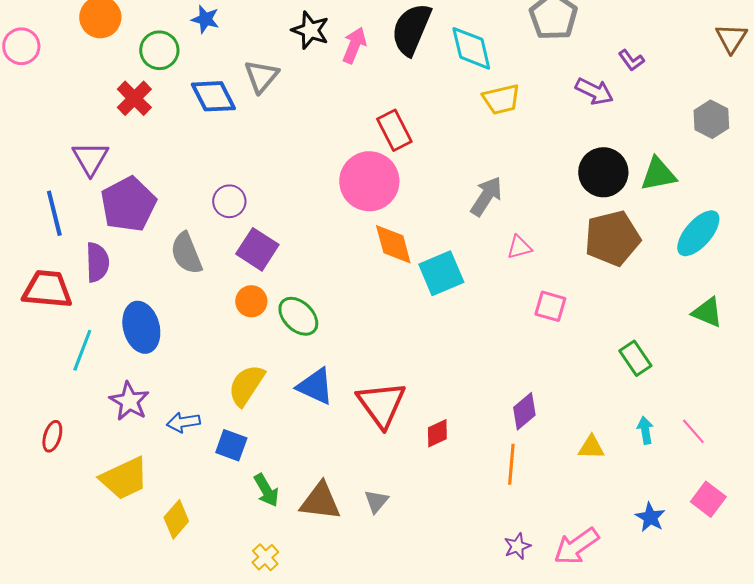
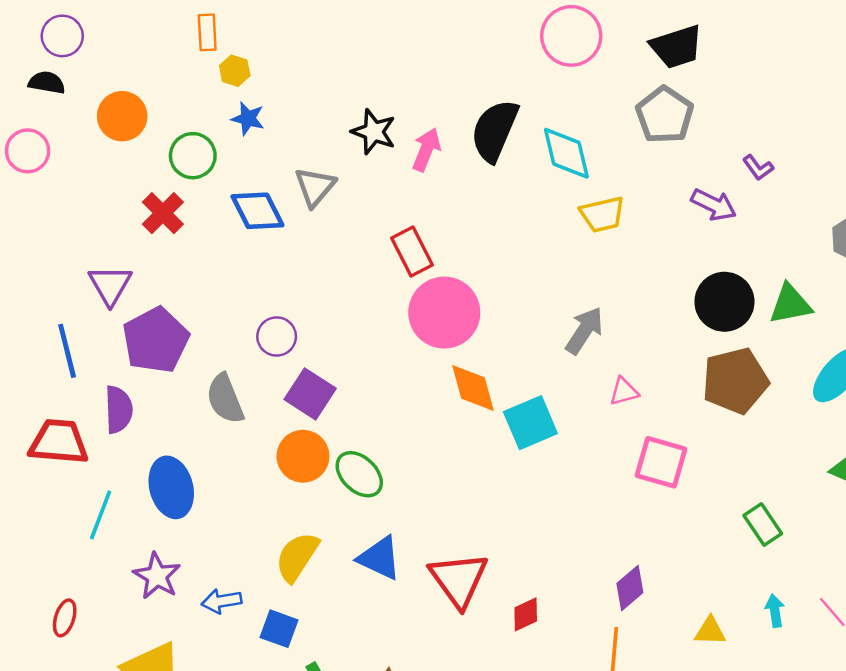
red rectangle: (394, 130) -> (412, 251), moved
orange circle: (251, 301) -> (303, 456), size x1.4
pink square: (550, 306) -> (661, 462), size x1.4

